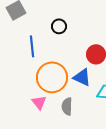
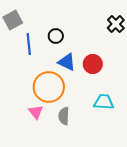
blue line: (32, 46) -> (29, 44), moved
blue triangle: (82, 77) -> (67, 62), moved

